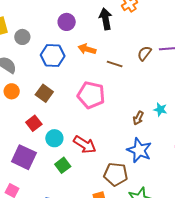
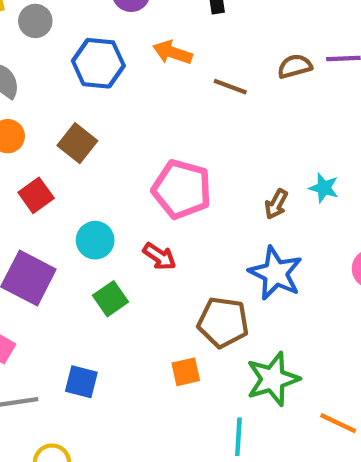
brown semicircle: (144, 53) -> (295, 66), turned 35
pink pentagon: (91, 95) -> (182, 189), moved
red square: (34, 123) -> (36, 195), moved
red arrow: (85, 145) -> (159, 256), size x0.7

